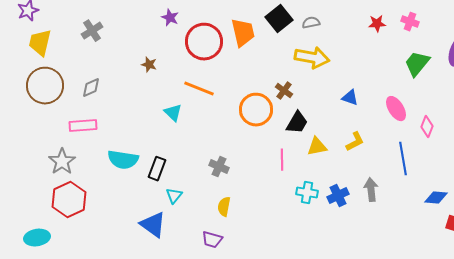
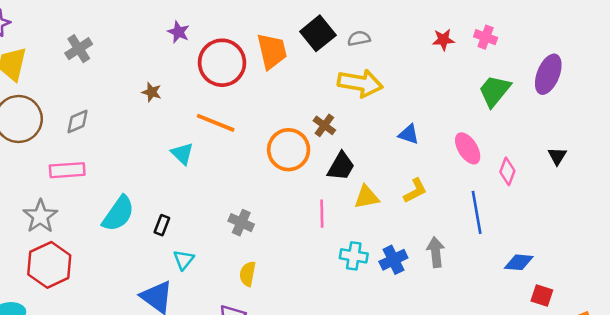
cyan semicircle: (123, 160) -> (118, 214), turned -64
black rectangle: (157, 169) -> (162, 225), size x0.7

